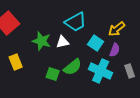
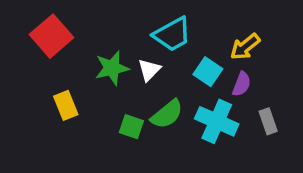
green star: (42, 41) -> (112, 68), turned -30
white triangle: (63, 42) -> (149, 70), turned -32

